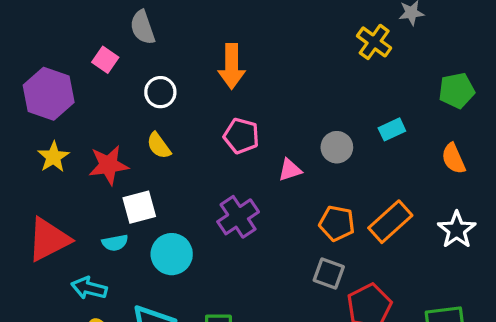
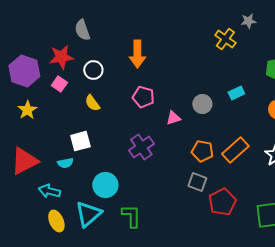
pink square: (105, 60) -> (59, 84), moved
red star: (109, 165) -> (61, 57), moved
cyan circle: (172, 254) -> (105, 185), moved

